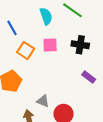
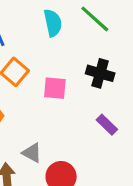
pink square: (50, 45) -> (55, 88), moved

